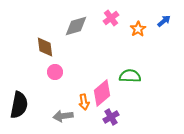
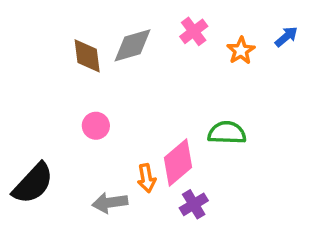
brown diamond: (45, 47) -> (87, 56), moved
black semicircle: (19, 105) -> (33, 183), turned 32

